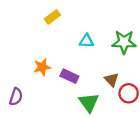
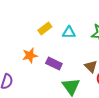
yellow rectangle: (52, 17) -> (45, 28), moved

